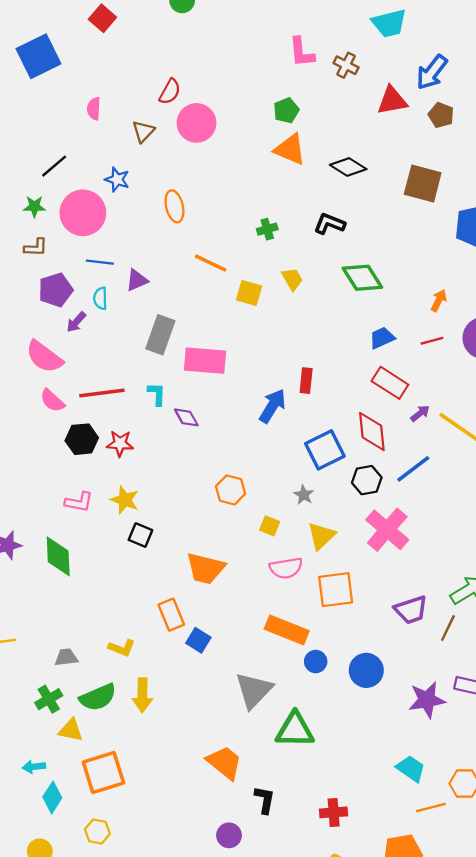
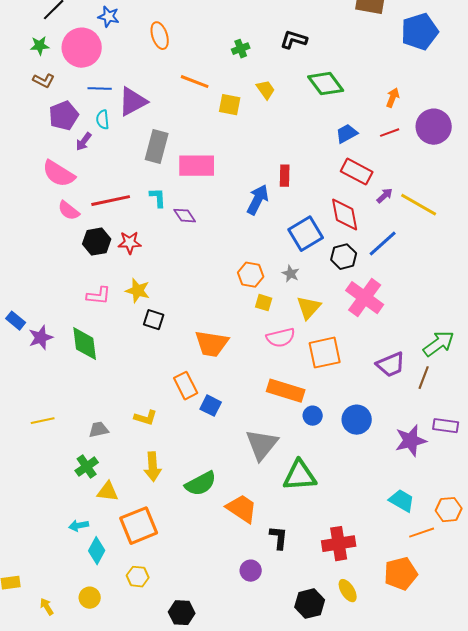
brown L-shape: (36, 247) -> (44, 81), turned 30
purple triangle: (137, 280) -> (133, 102), size x1.5
orange hexagon: (231, 490) -> (251, 275), moved
yellow arrow: (142, 695) -> (153, 467), moved
green semicircle: (98, 697) -> (201, 484), moved
red cross: (334, 812) -> (339, 544), size x1.4

